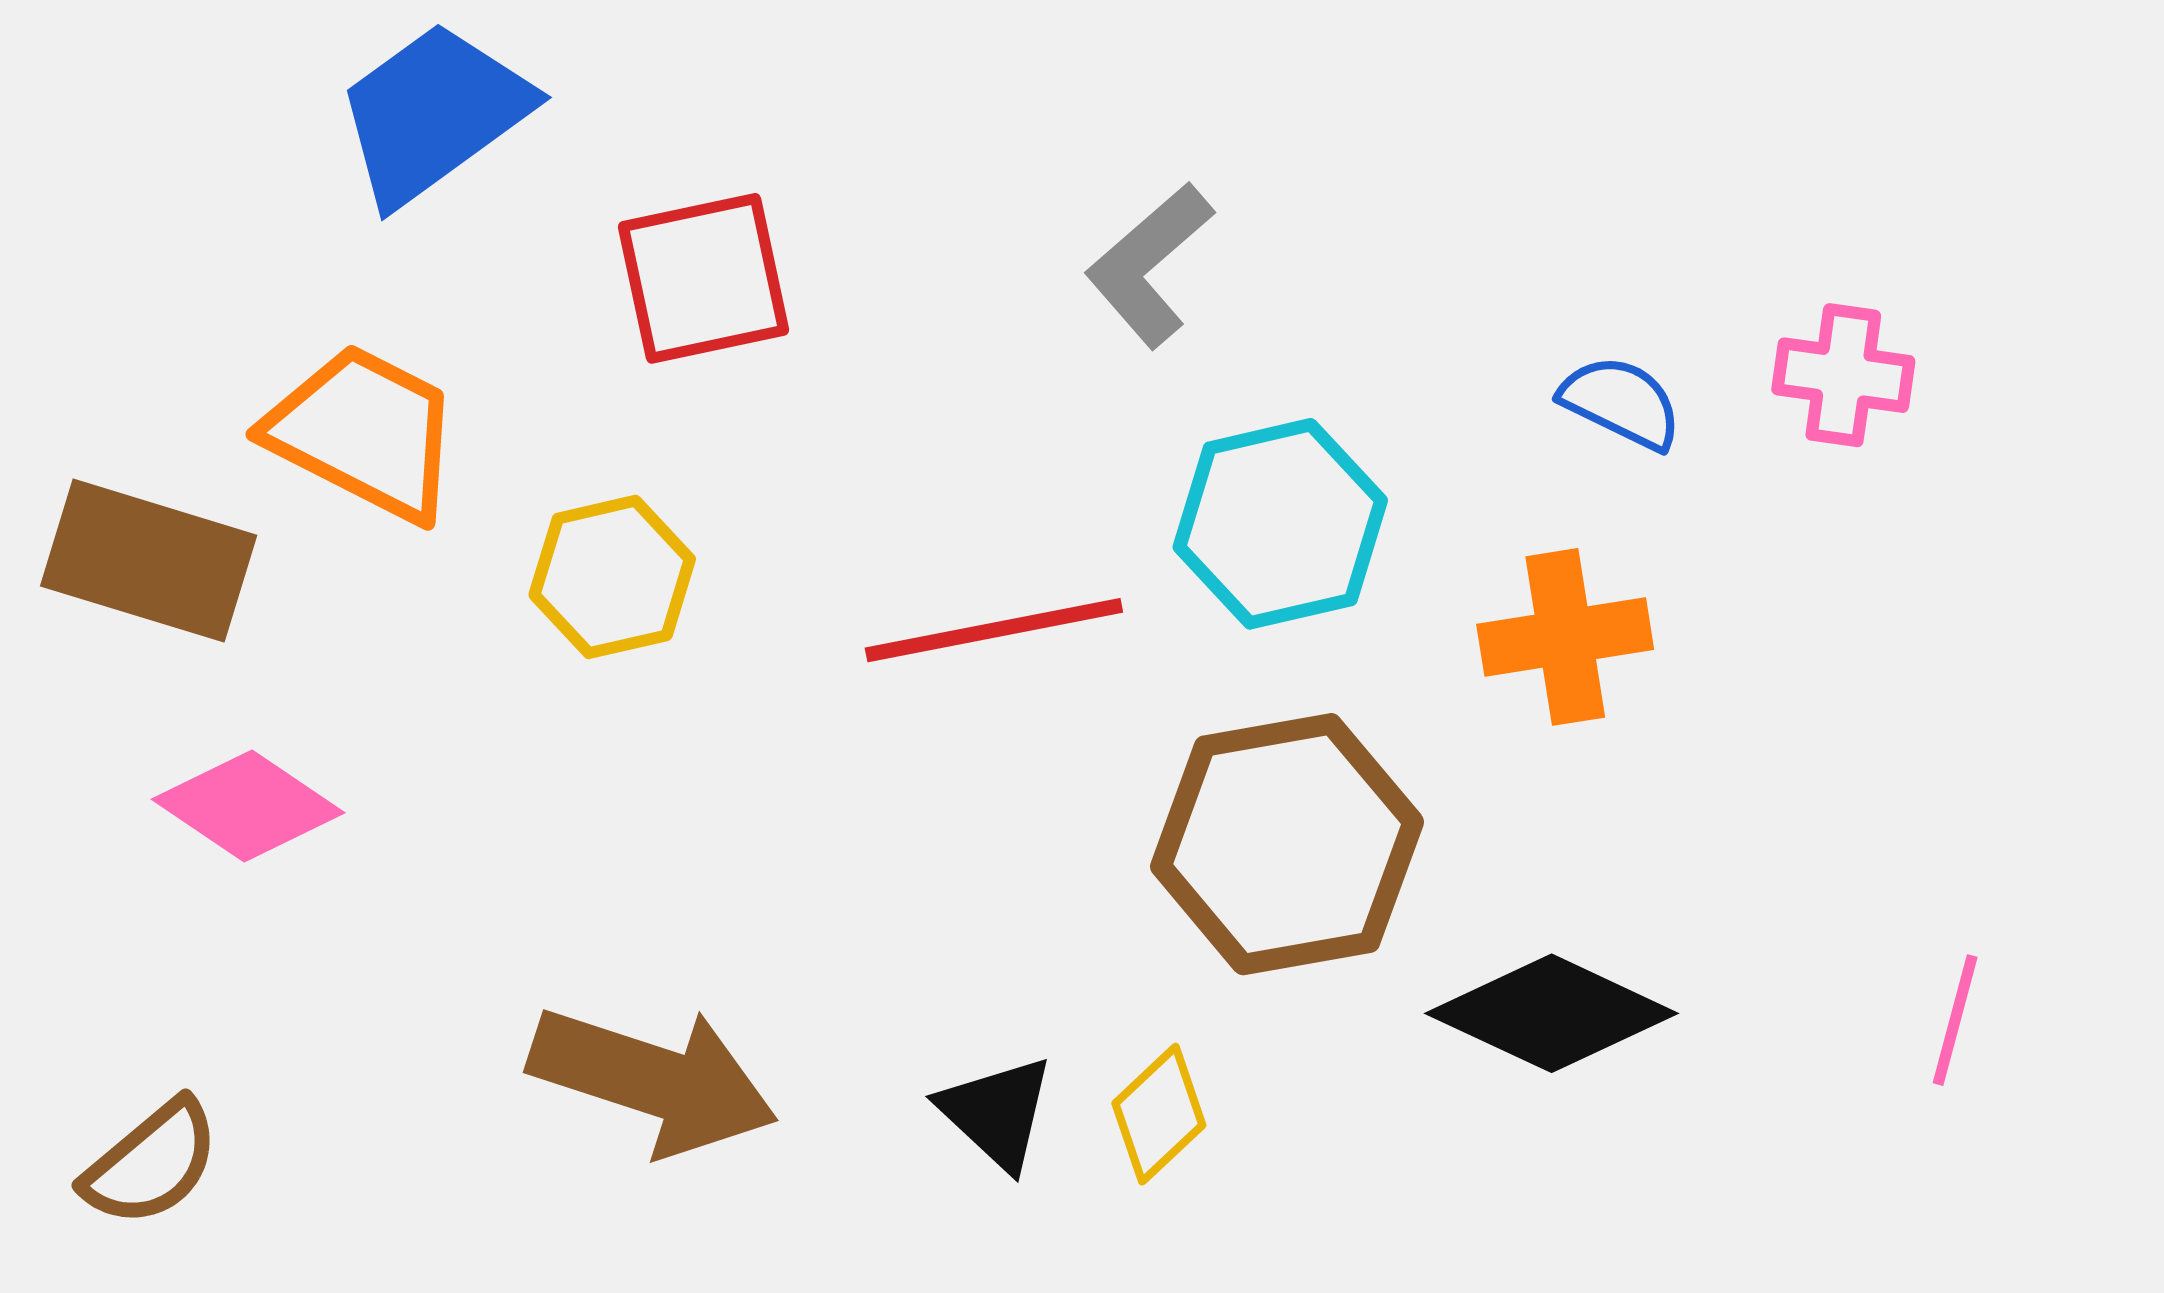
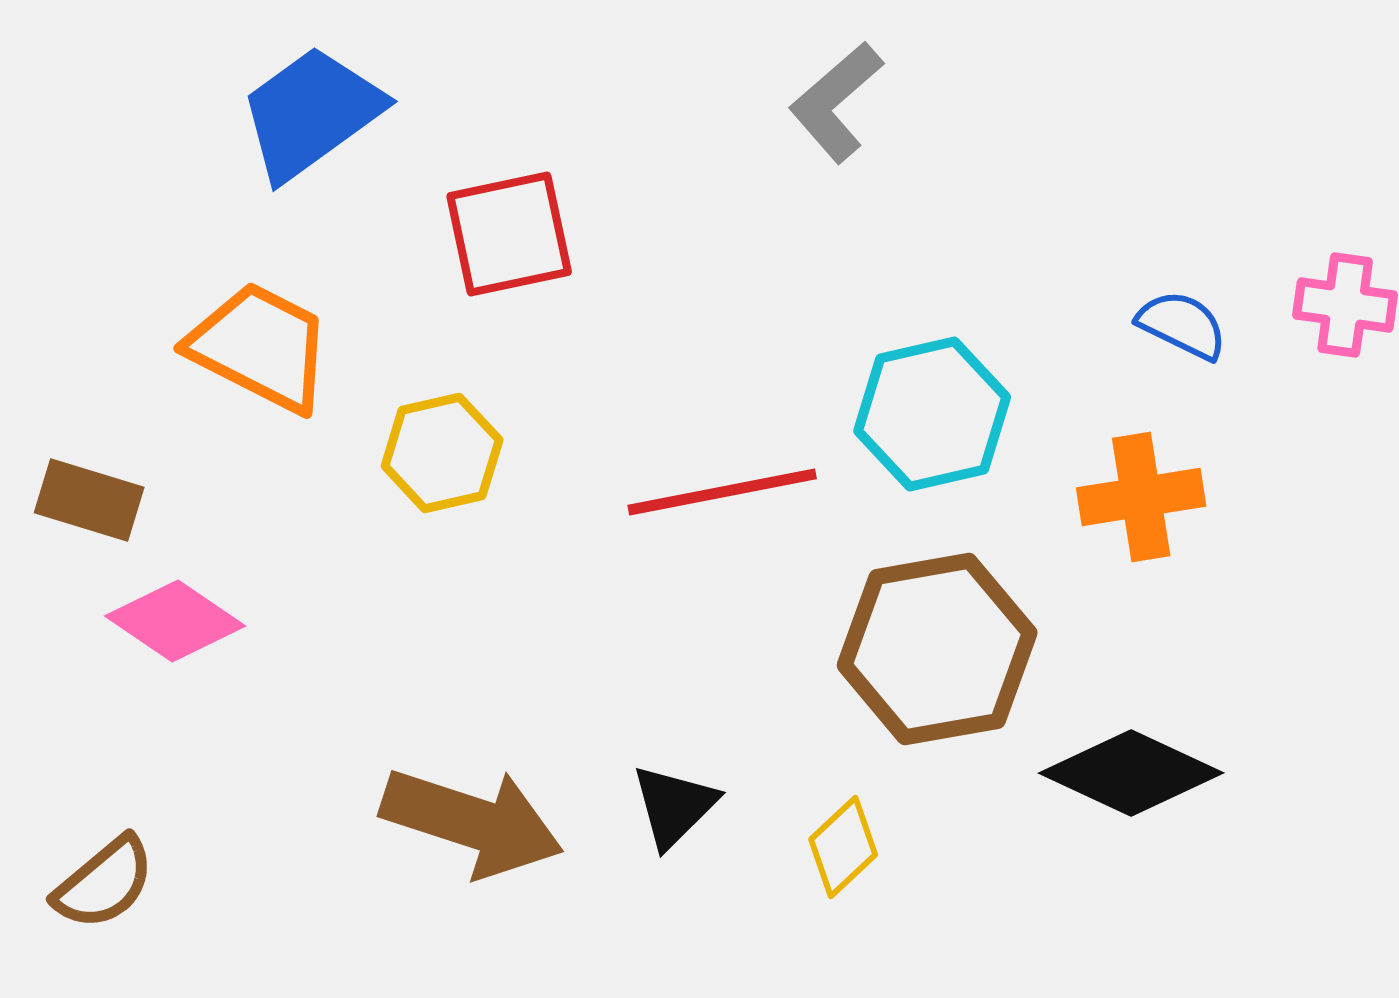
gray L-shape: (1149, 265) -> (836, 102), moved
brown rectangle: (149, 561) -> (89, 500), moved, size x0.7
black triangle: (997, 1113) -> (674, 806), moved, turned 32

